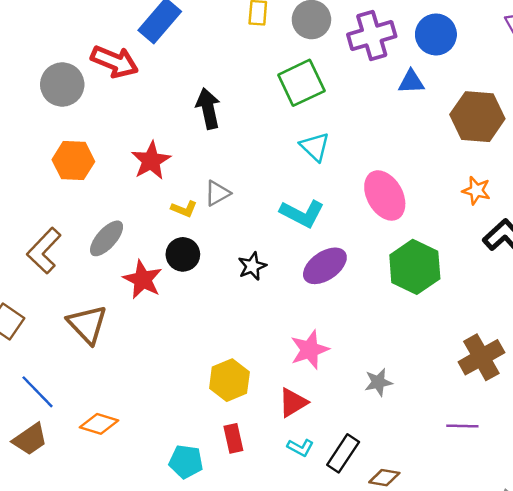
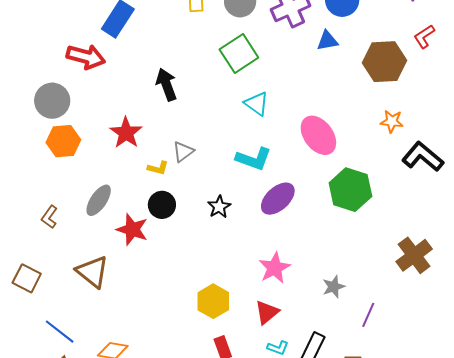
gray circle: (62, 84) -> (52, 101), moved
brown L-shape: (44, 251) -> (49, 217), size x0.6
purple line: (462, 426) -> (368, 315), moved, turned -60

